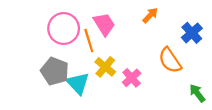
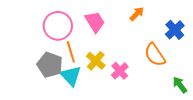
orange line: (89, 41) -> (71, 52), moved

